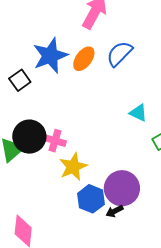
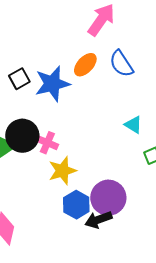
blue semicircle: (119, 54) -> (121, 64), turned -84
blue star: (50, 56) -> (52, 84), moved
black arrow: (115, 211) -> (98, 220), size x1.5

